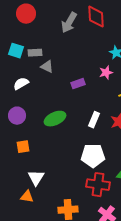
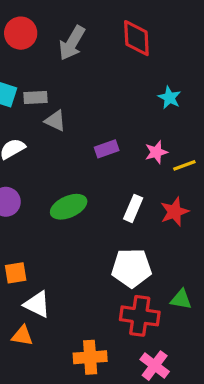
gray arrow: (69, 23) -> (72, 43), moved
pink star: (106, 73) -> (156, 152), moved
orange square: (23, 147) -> (16, 273), moved
white triangle: (36, 178) -> (37, 304), turned -36

